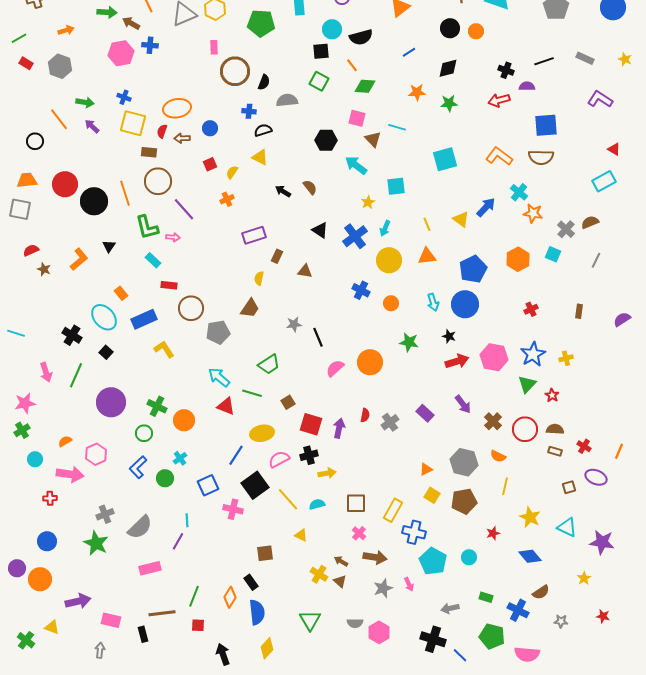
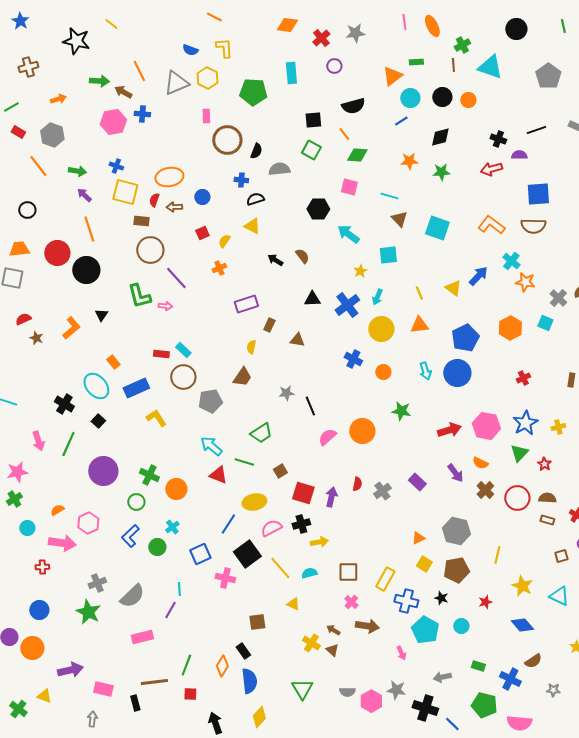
cyan circle: (332, 29) -> (410, 98), moved
orange line: (59, 119) -> (38, 166), moved
brown triangle: (373, 139) -> (399, 219), moved
cyan square: (445, 159) -> (437, 228), turned 35
orange line: (125, 193) -> (89, 229), moved
black triangle: (320, 230) -> (312, 299), turned -36
cyan rectangle: (153, 260) -> (183, 350), moved
black star: (449, 336) -> (441, 598), moved
orange semicircle: (498, 456) -> (480, 463), moved
gray star: (383, 588) -> (396, 690), moved, turned 30

